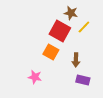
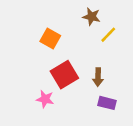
red square: (60, 31) -> (64, 75), moved, turned 30
orange square: (51, 52) -> (50, 39), moved

